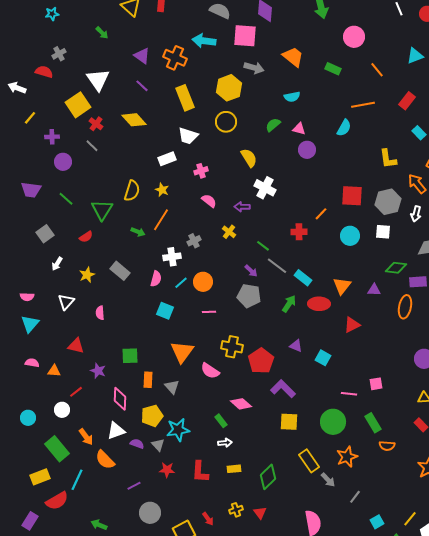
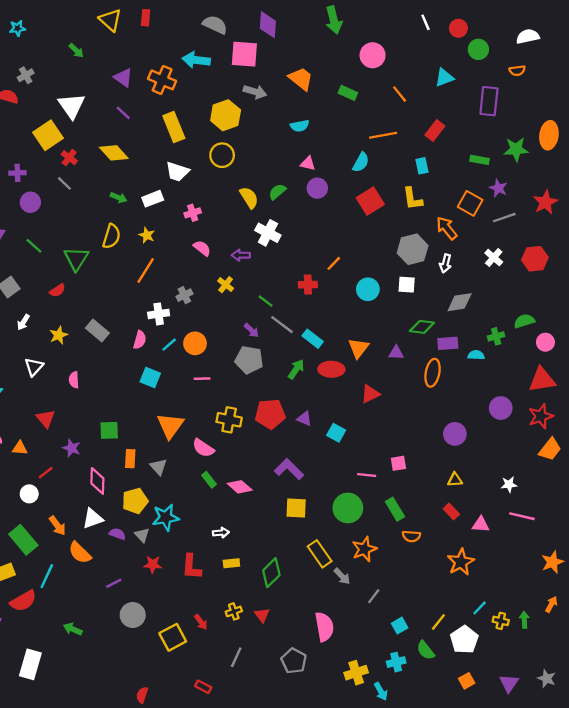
green semicircle: (273, 125) -> (277, 192), moved
cyan rectangle: (419, 133) -> (422, 166), moved, turned 32
red square: (352, 196) -> (370, 201), moved, turned -35
green arrow: (138, 232) -> (119, 198), moved
red triangle: (76, 346) -> (46, 419), turned 36
red pentagon: (261, 361) -> (270, 414), moved, turned 30
green rectangle: (221, 421) -> (209, 480), moved

